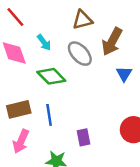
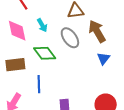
brown arrow: (112, 42) -> (97, 31), turned 115
brown rectangle: (19, 109) -> (15, 65), moved

